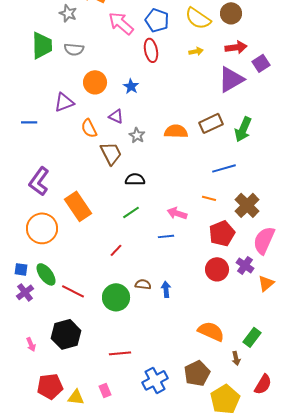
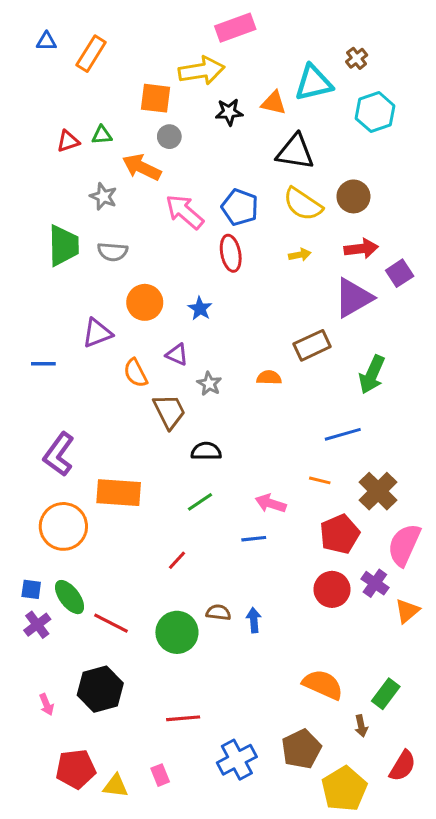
brown rectangle: (211, 123) -> (312, 345), moved
orange semicircle: (176, 131) -> (269, 378), size x0.7
orange rectangle: (78, 206) -> (119, 493), turned -52

